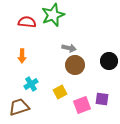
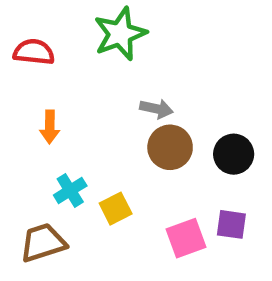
red semicircle: (27, 22) -> (34, 52), moved
black circle: (109, 61) -> (234, 154), moved
yellow square: (60, 92) -> (116, 209), moved

